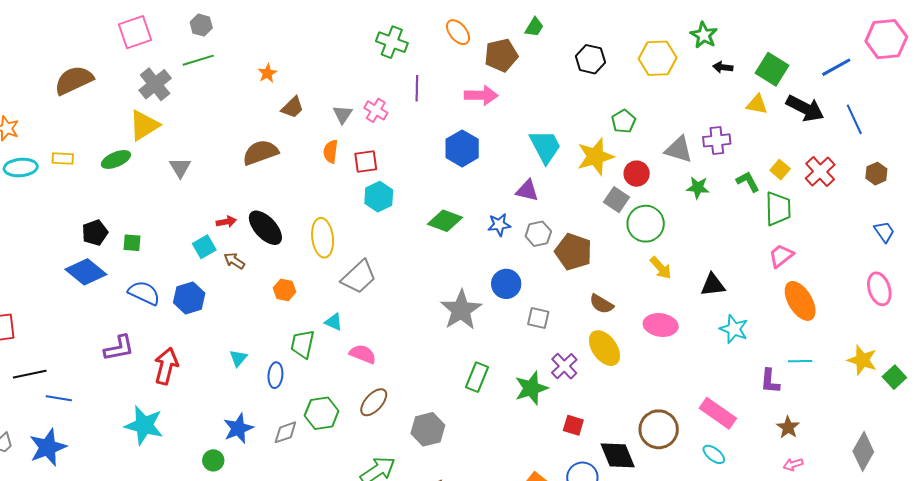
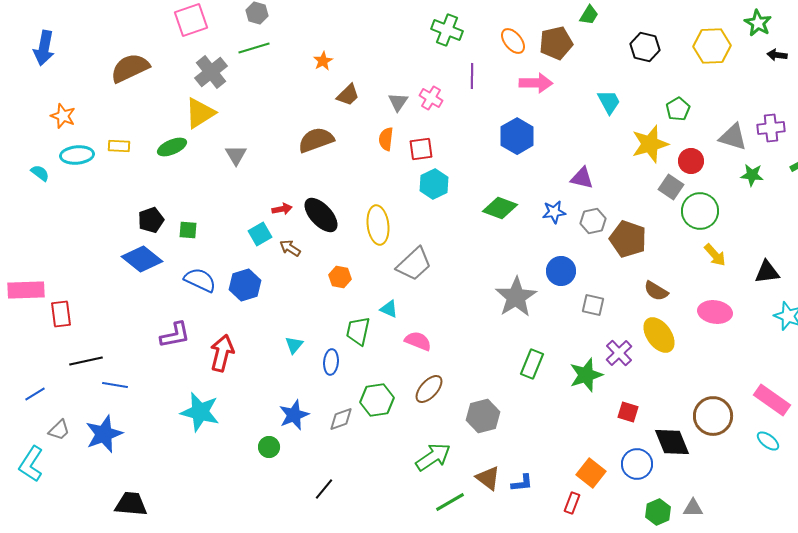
orange ellipse: (458, 32) -> (513, 41), moved
cyan trapezoid: (545, 146) -> (609, 102), moved, size x0.7

